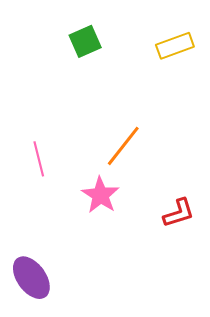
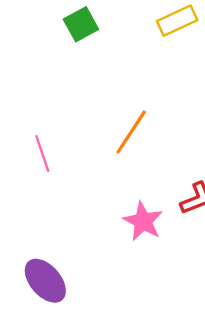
pink star: (100, 195) -> (143, 221), moved

